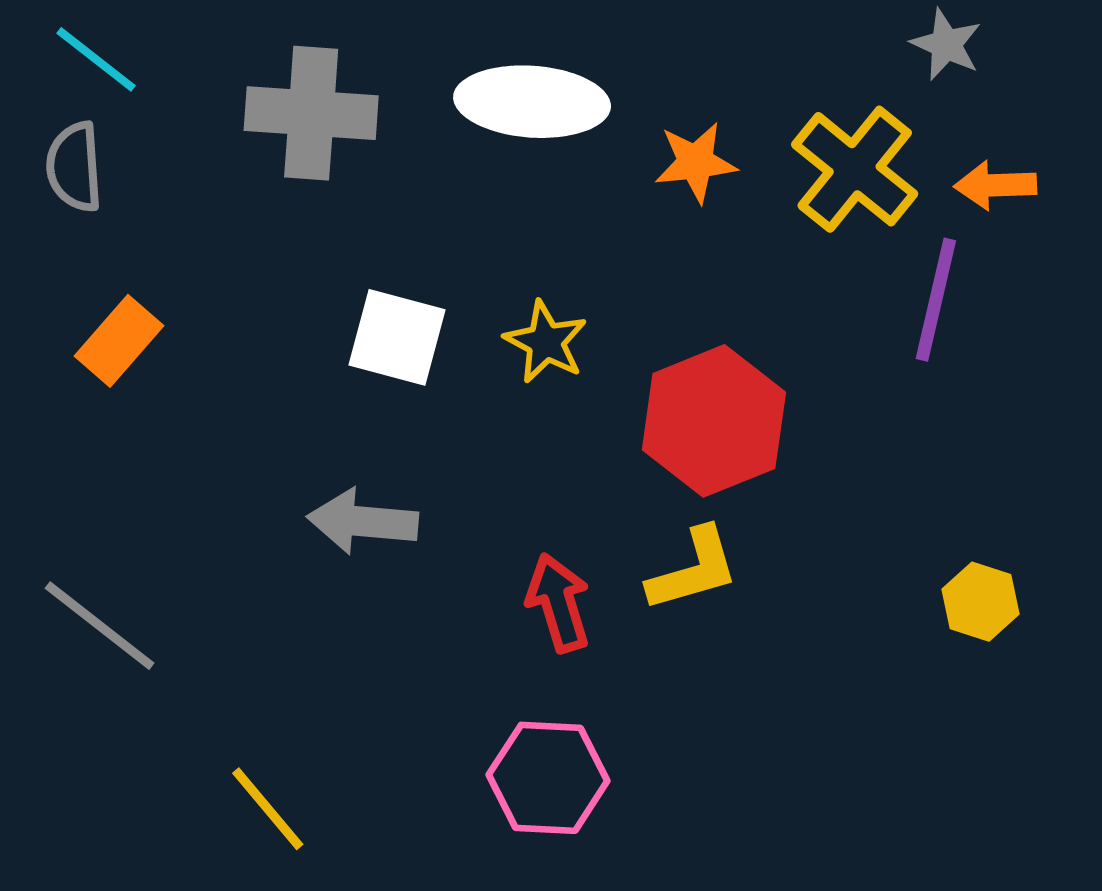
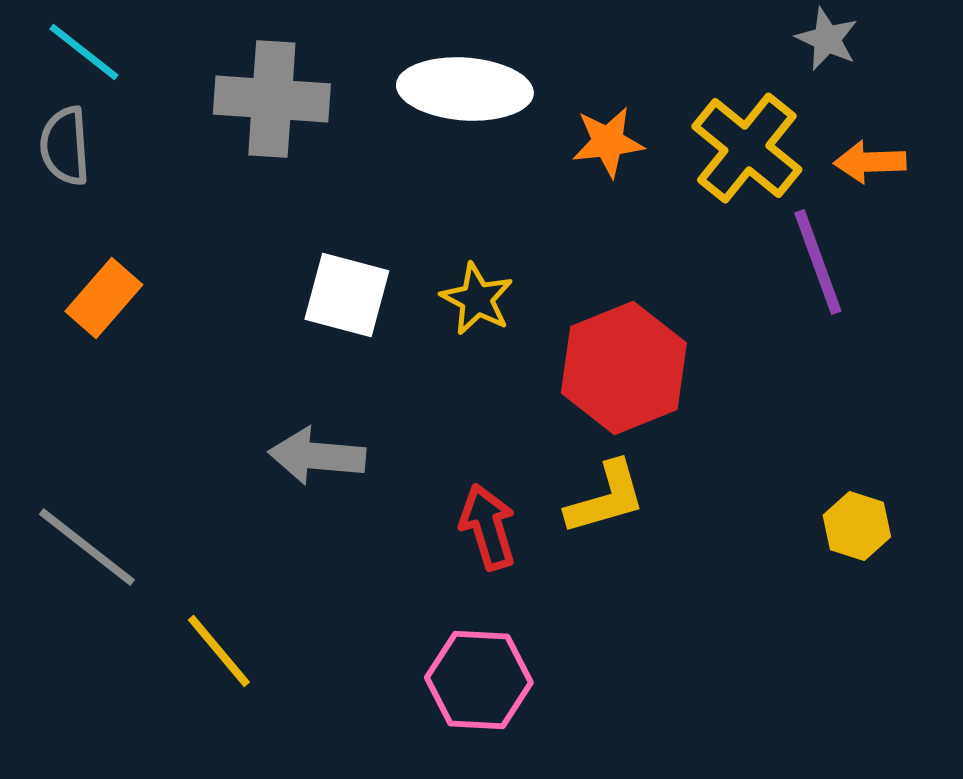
purple line: (936, 300) -> (818, 262), turned -33
yellow line: (268, 809) -> (219, 651), moved

